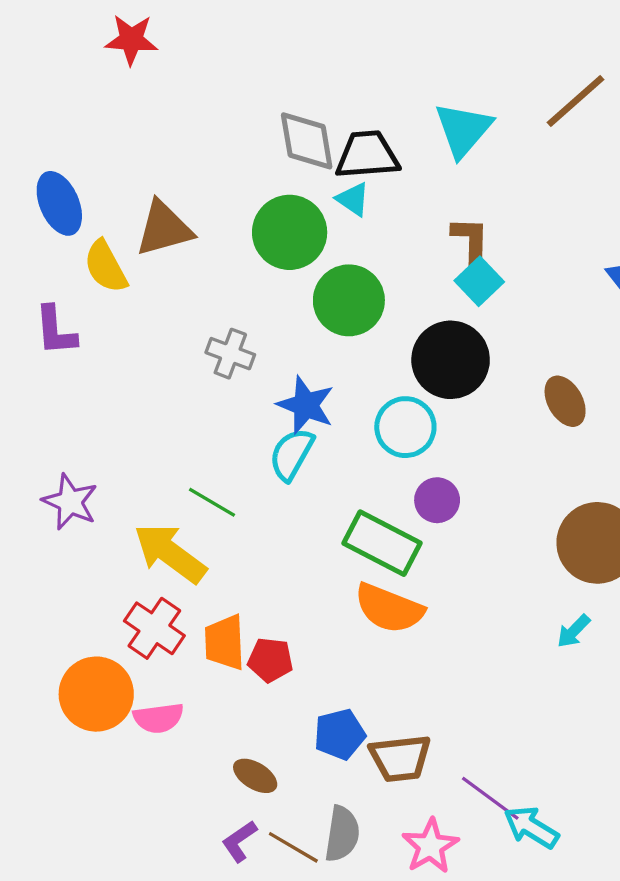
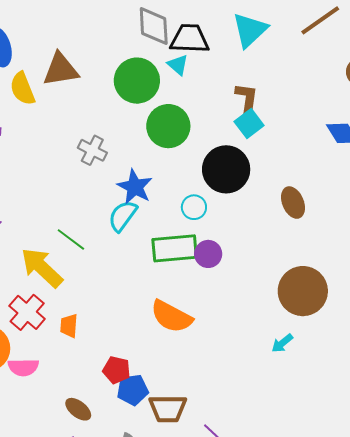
cyan circle: (405, 427) -> (194, 207), size x0.7
green rectangle: (382, 543) -> (175, 248), moved, turned -39
orange trapezoid: (225, 642) -> (69, 326), size x0.7
red pentagon: (270, 660) -> (117, 370), moved

